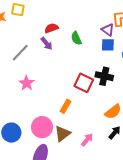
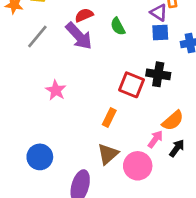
purple arrow: (47, 44) -> (79, 36), size x1.6
gray line: (20, 53) -> (37, 36), moved
pink circle: (42, 127) -> (138, 166), moved
pink arrow: (87, 140) -> (155, 139), moved

